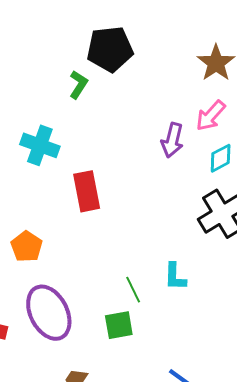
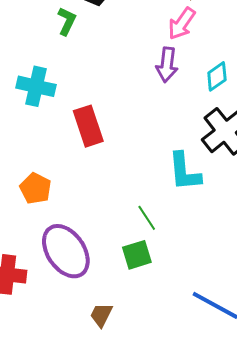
pink arrow: (211, 116) -> (182, 24), moved
cyan L-shape: (175, 277) -> (184, 172), moved, size x1.4

